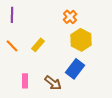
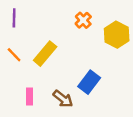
yellow hexagon: (81, 40) -> (117, 35), moved
yellow rectangle: (38, 45) -> (45, 54), size x1.5

